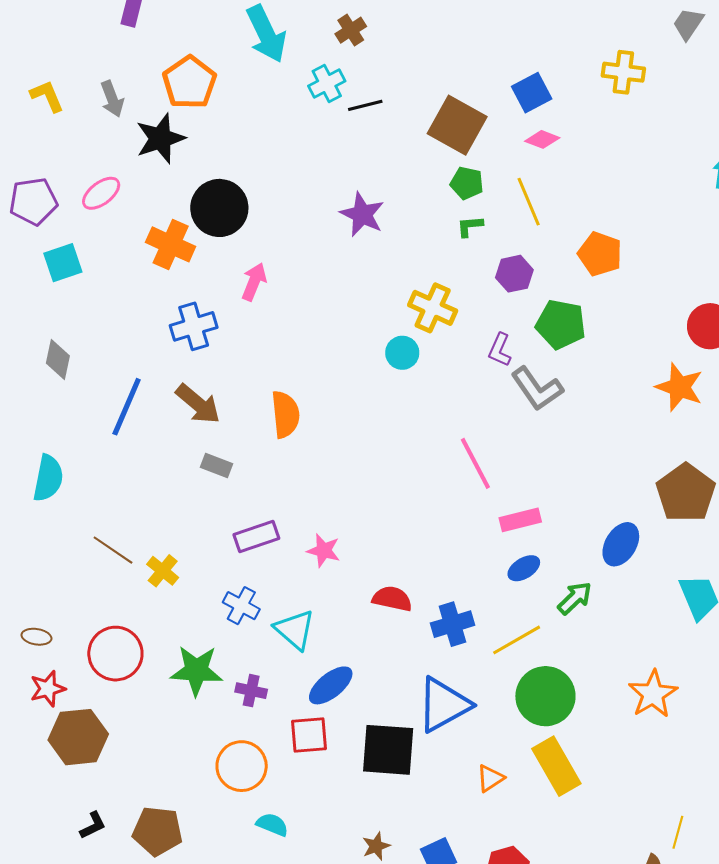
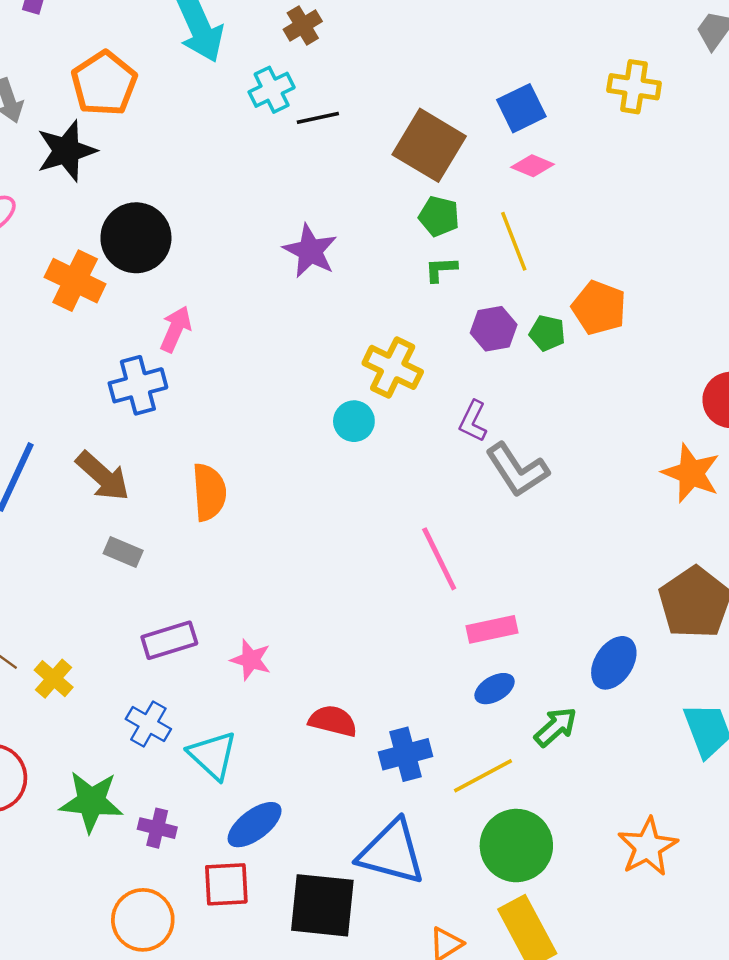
green pentagon: (561, 324) -> (547, 333), moved, size x0.6
blue cross: (194, 326) -> (138, 385), moved
blue triangle: (444, 705) -> (392, 852), turned 42

